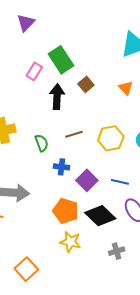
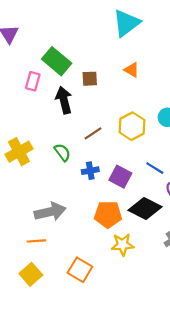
brown square: (86, 84) -> (90, 79), turned -35
blue line: (120, 182) -> (155, 168), turned 36
orange square: (26, 269) -> (80, 270), moved

